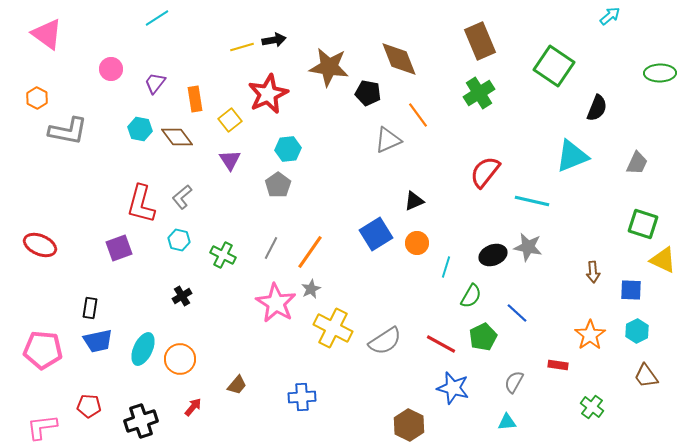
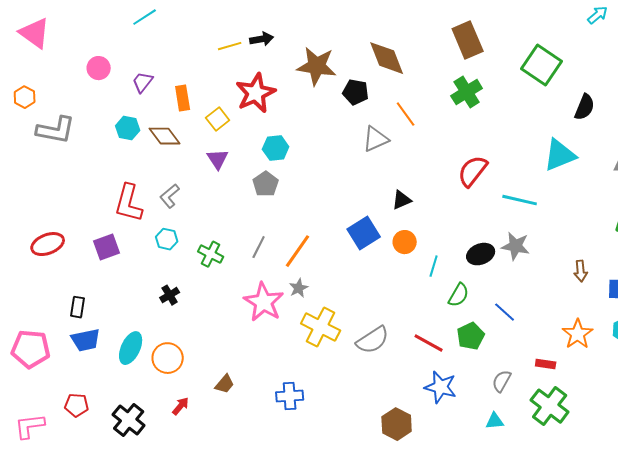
red ellipse: (40, 245) -> (48, 244), moved, turned -44
green cross: (592, 407) -> (550, 406), moved, size x1.6
black cross: (141, 421) -> (129, 420), turned -32

